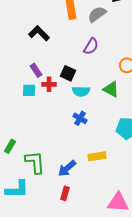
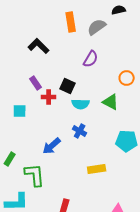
cyan square: (29, 90) -> (20, 111), moved
blue arrow: (67, 168) -> (52, 146), moved

